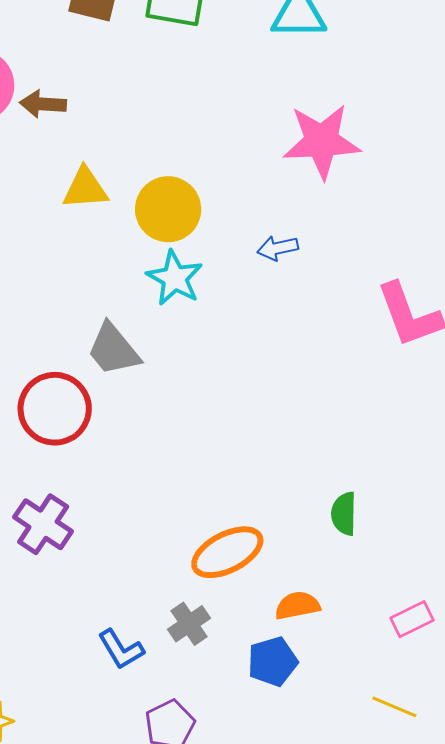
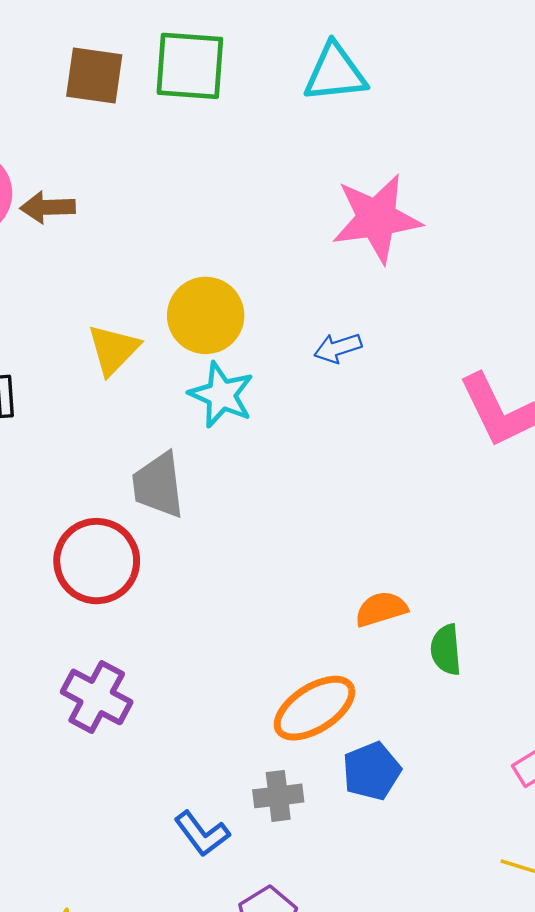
yellow triangle: (85, 188) -> (113, 350), moved, turned -36
gray trapezoid: (113, 349) -> (158, 485), turned 38
orange semicircle: (297, 606) -> (381, 609), moved
gray cross: (189, 624) -> (278, 796), turned 33
blue pentagon: (273, 662) -> (372, 771), moved

